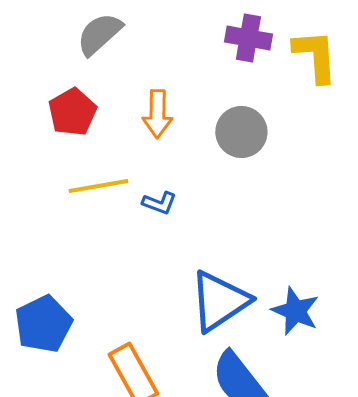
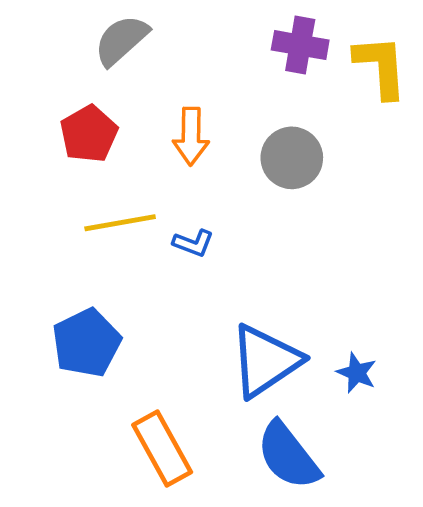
blue star: (295, 311) -> (357, 373), size x0.7
blue pentagon: (43, 324) -> (86, 343), moved

